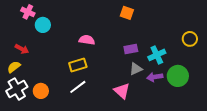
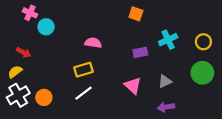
cyan cross: (157, 55) -> (168, 40), moved
gray triangle: (136, 69) -> (165, 81), moved
green circle: (178, 76) -> (202, 73), moved
purple arrow: (155, 77) -> (166, 107), moved
pink triangle: (122, 91) -> (133, 86), moved

